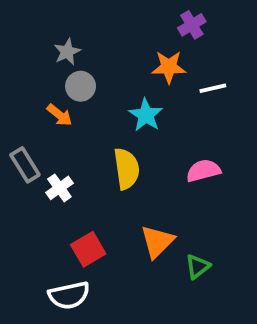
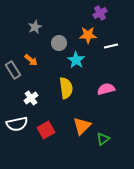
gray circle: (81, 86) -> (59, 43), moved
gray rectangle: (25, 165) -> (13, 70), moved
white semicircle: (69, 295) -> (17, 124), moved

